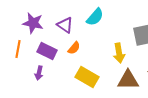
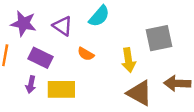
orange semicircle: (74, 48) -> (86, 54), moved, turned 80
yellow rectangle: (87, 77) -> (61, 89), moved, turned -30
brown triangle: (128, 80) -> (139, 93), turned 30

